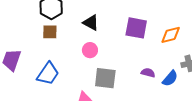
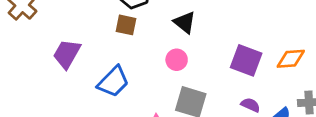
purple square: (136, 28) -> (246, 60), moved

